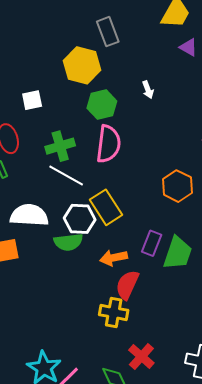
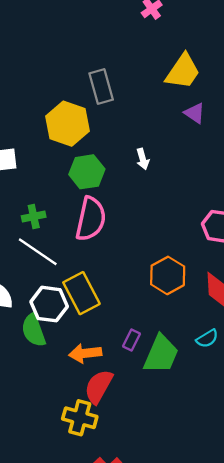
green cross: (60, 146) -> (34, 216), size x0.7
green semicircle: (68, 242) -> (34, 330), turned 72
purple rectangle: (152, 243) -> (131, 340), size x0.7

